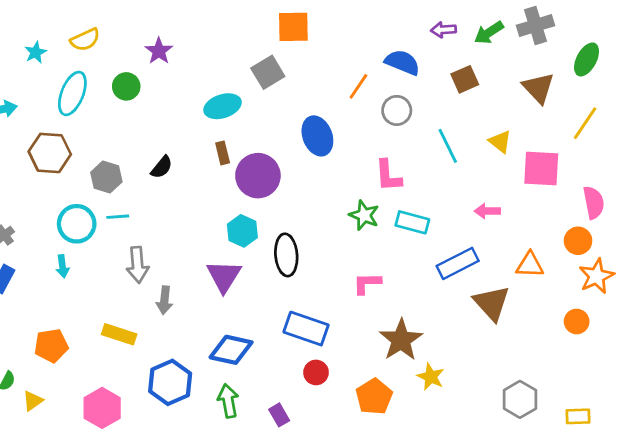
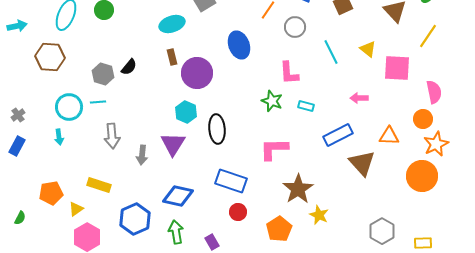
gray hexagon: (106, 177) -> (103, 74), moved
cyan rectangle: (412, 222) -> (306, 106), size x0.7
pink L-shape: (367, 283) -> (274, 149), size x1.4
gray arrow: (164, 300) -> (142, 155), moved
orange circle: (577, 321) -> (422, 176), size x1.8
yellow triangle: (33, 401) -> (76, 209), moved

